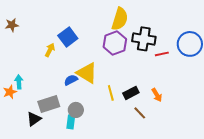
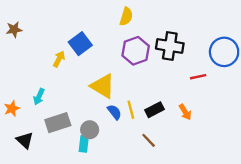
yellow semicircle: (120, 19) -> (126, 17), moved, size x0.7
red line: (162, 54) -> (198, 77), moved
blue semicircle: (71, 80) -> (114, 112), moved, turned 80
cyan arrow: (19, 82) -> (39, 97), moved, turned -152
brown line: (140, 113) -> (149, 140), moved
black triangle: (34, 119) -> (25, 140), moved, turned -42

